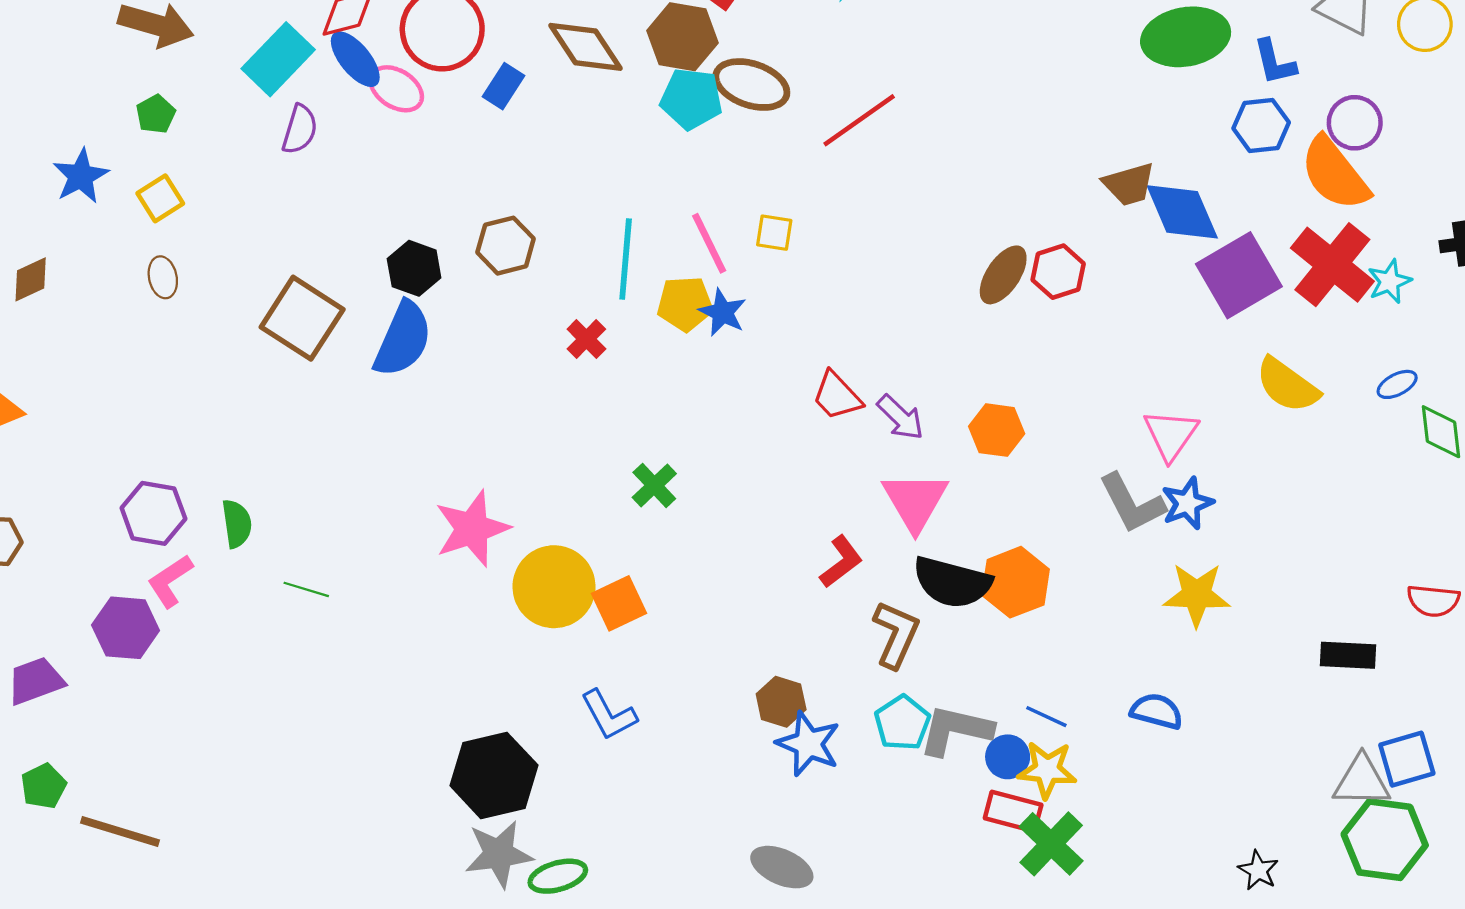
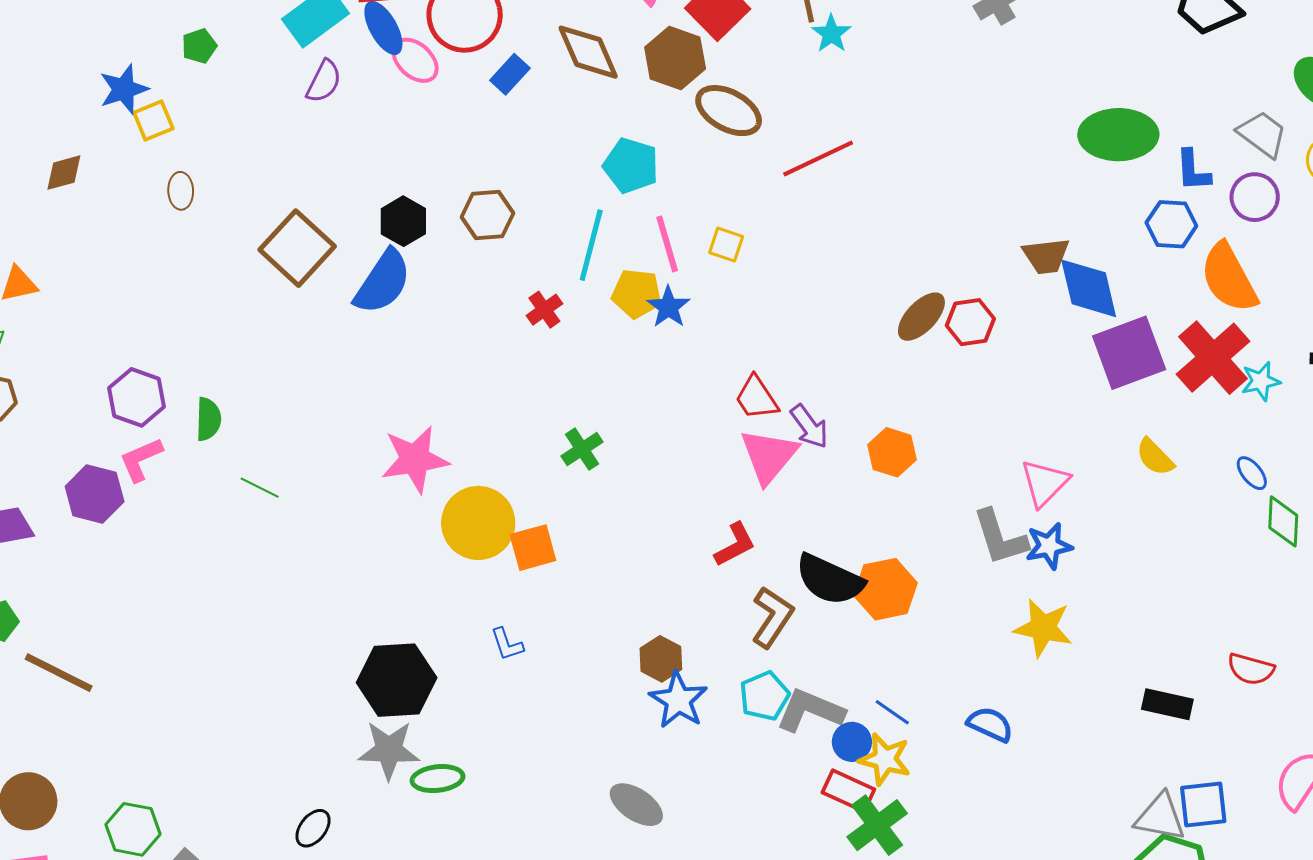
cyan pentagon: (691, 99) -> (631, 166), moved
purple circle: (1355, 123) -> (1255, 197), moved
yellow square: (160, 198) -> (153, 121), moved
blue ellipse: (1397, 384) -> (1252, 473), turned 69
yellow semicircle: (1287, 385) -> (1155, 457), size x0.7
pink triangle: (915, 501) -> (769, 456), moved
blue L-shape: (609, 715) -> (507, 644), size x0.7

